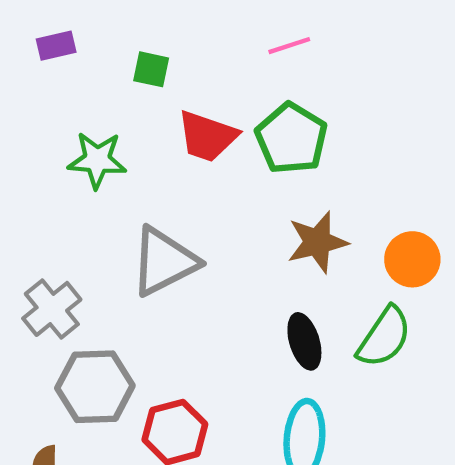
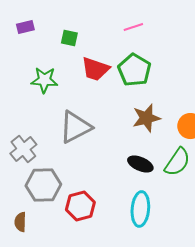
black ellipse: (304, 341) -> (140, 164), turned -50

